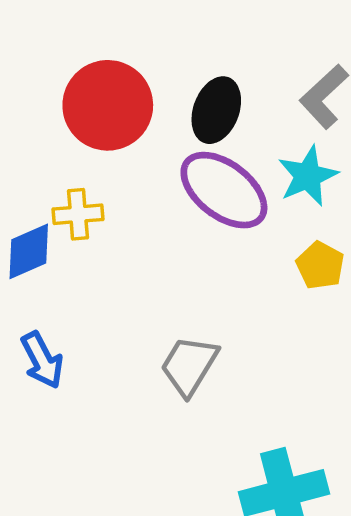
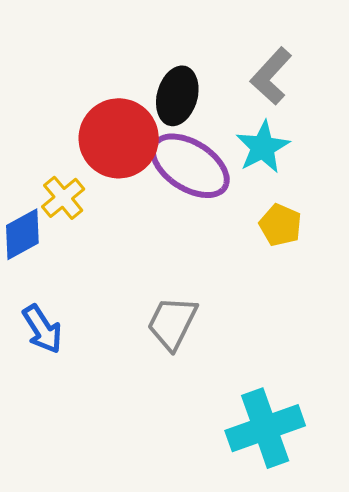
red circle: (108, 105) -> (119, 138), moved
yellow cross: (78, 214) -> (63, 198), turned -30

